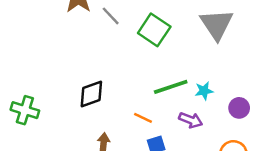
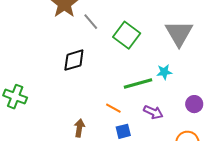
cyan star: (204, 91) -> (164, 72), moved
black diamond: (91, 94) -> (74, 60), moved

